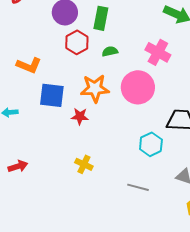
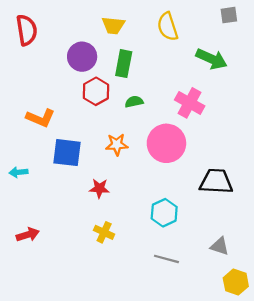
orange star: (95, 88) -> (117, 144), size x0.7
red star: (80, 116) -> (99, 188), moved
cyan hexagon: (151, 144) -> (164, 213), moved

